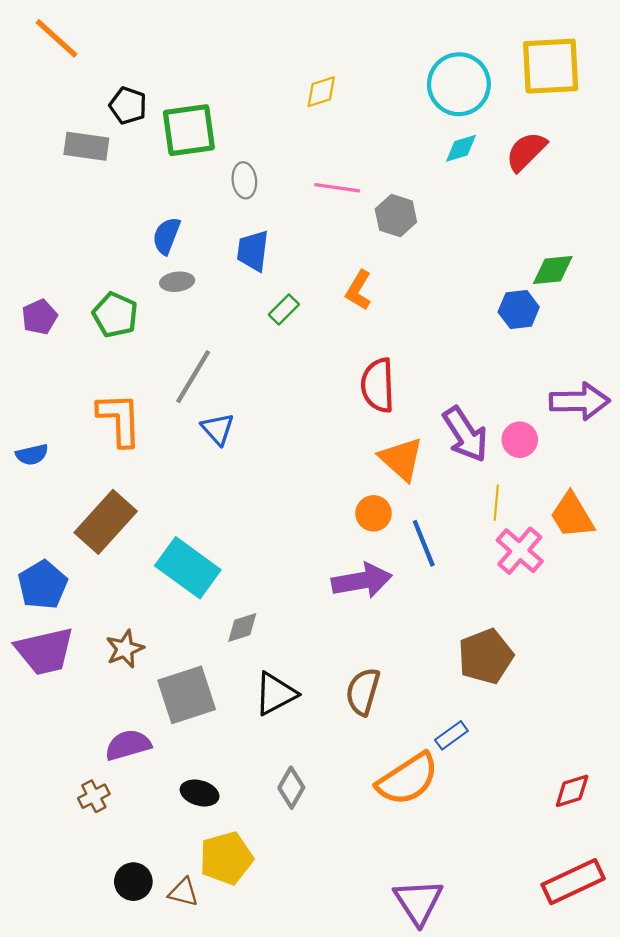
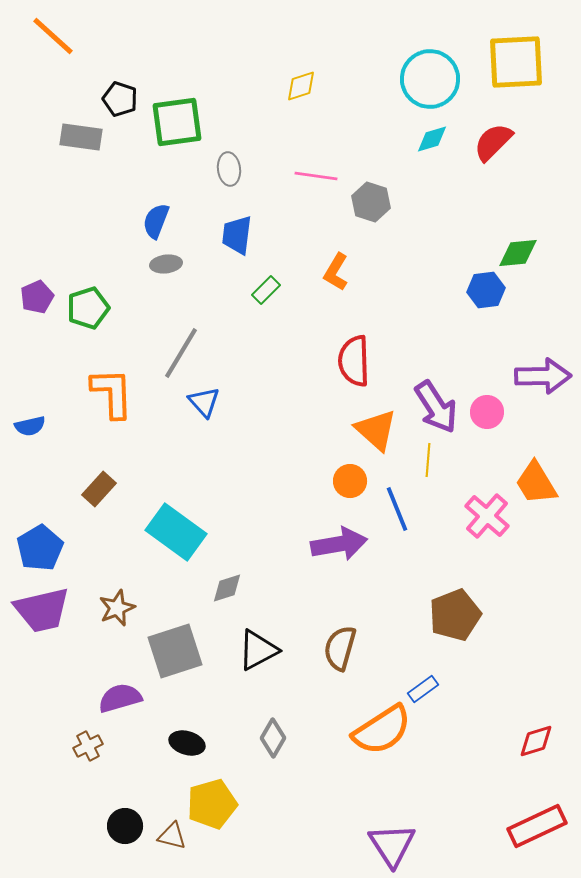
green pentagon: (115, 315) -> (88, 308), moved, turned 30
yellow line: (496, 503) -> (428, 460), moved
brown rectangle: (106, 522) -> (99, 489), size x0.6

